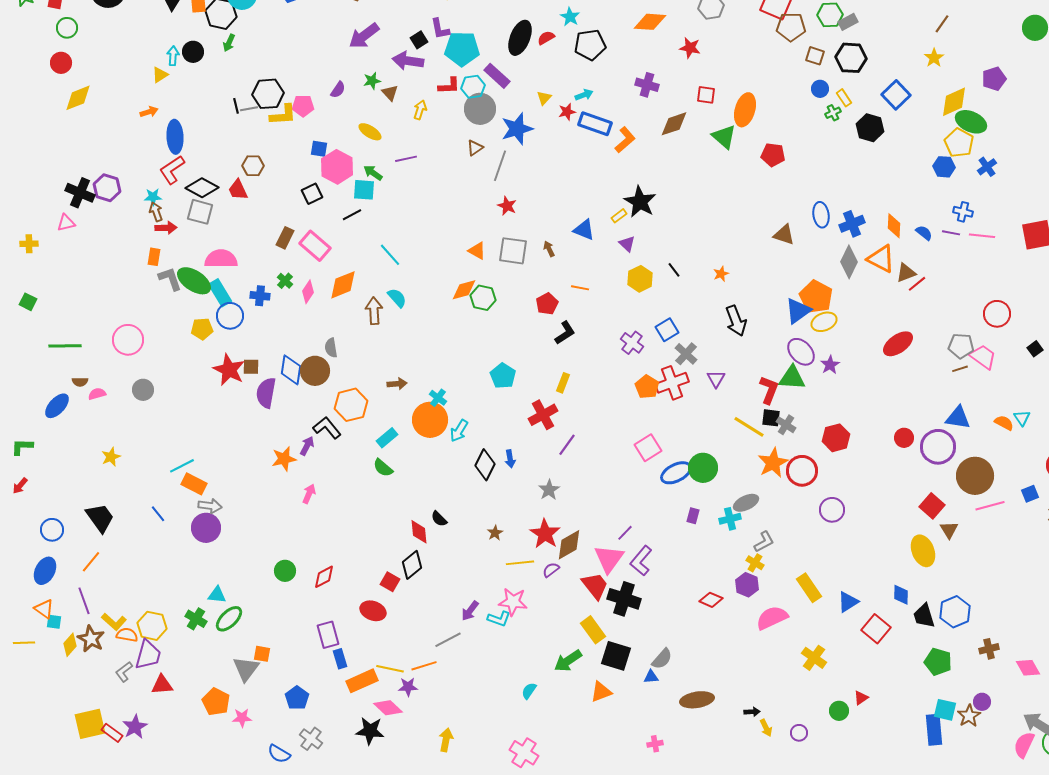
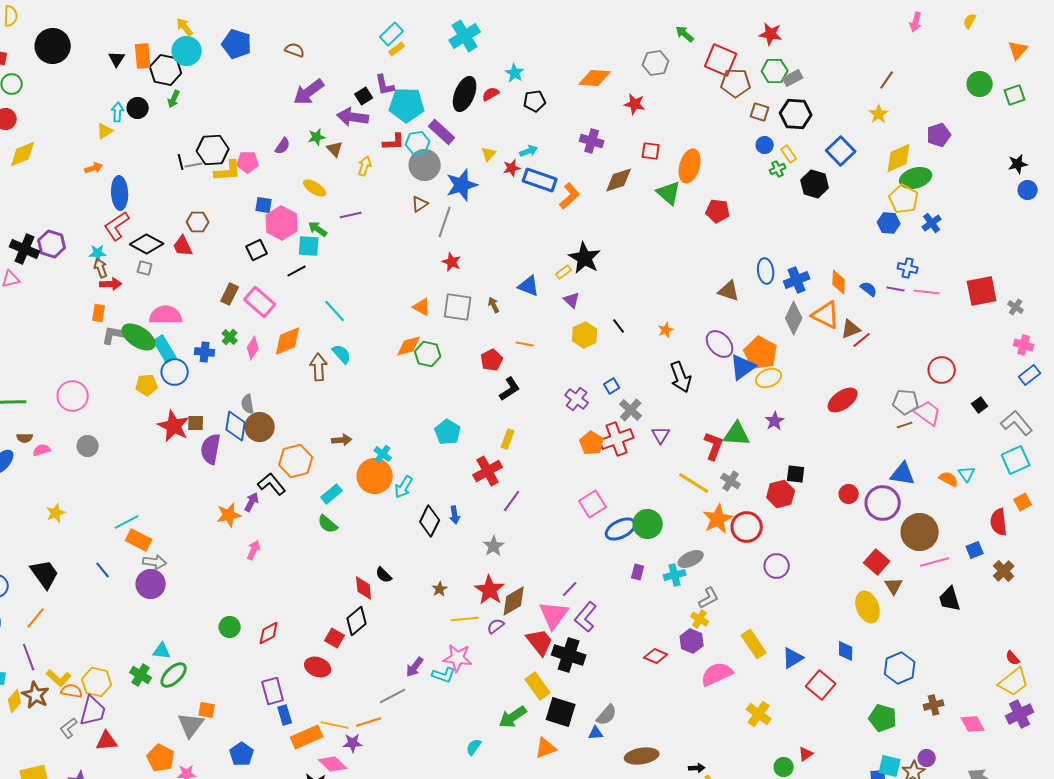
black pentagon: (590, 45) -> (535, 101), size x0.7
green ellipse: (971, 122) -> (916, 178), turned -40
gray square: (200, 212) -> (145, 268), size x0.6
gray L-shape: (170, 279) -> (115, 335), turned -60
blue square: (667, 330) -> (612, 386), size x0.7
gray semicircle: (331, 348) -> (248, 404), moved
purple ellipse: (801, 352) -> (720, 344), moved
black square: (771, 418) -> (796, 474), moved
black trapezoid: (924, 616) -> (950, 599), moved

